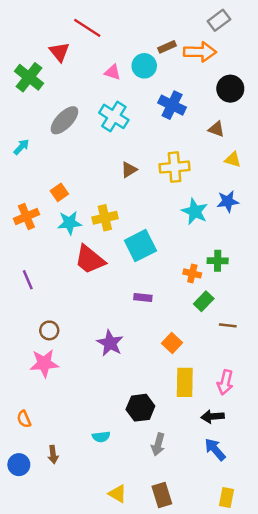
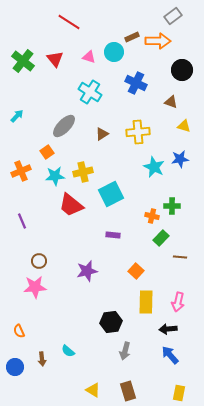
red triangle: (59, 52) -> (55, 59), moved
gray ellipse: (64, 120) -> (64, 126), moved
purple star: (110, 343) -> (87, 271), turned 30
cyan semicircle: (101, 437) -> (68, 351), moved, turned 48

